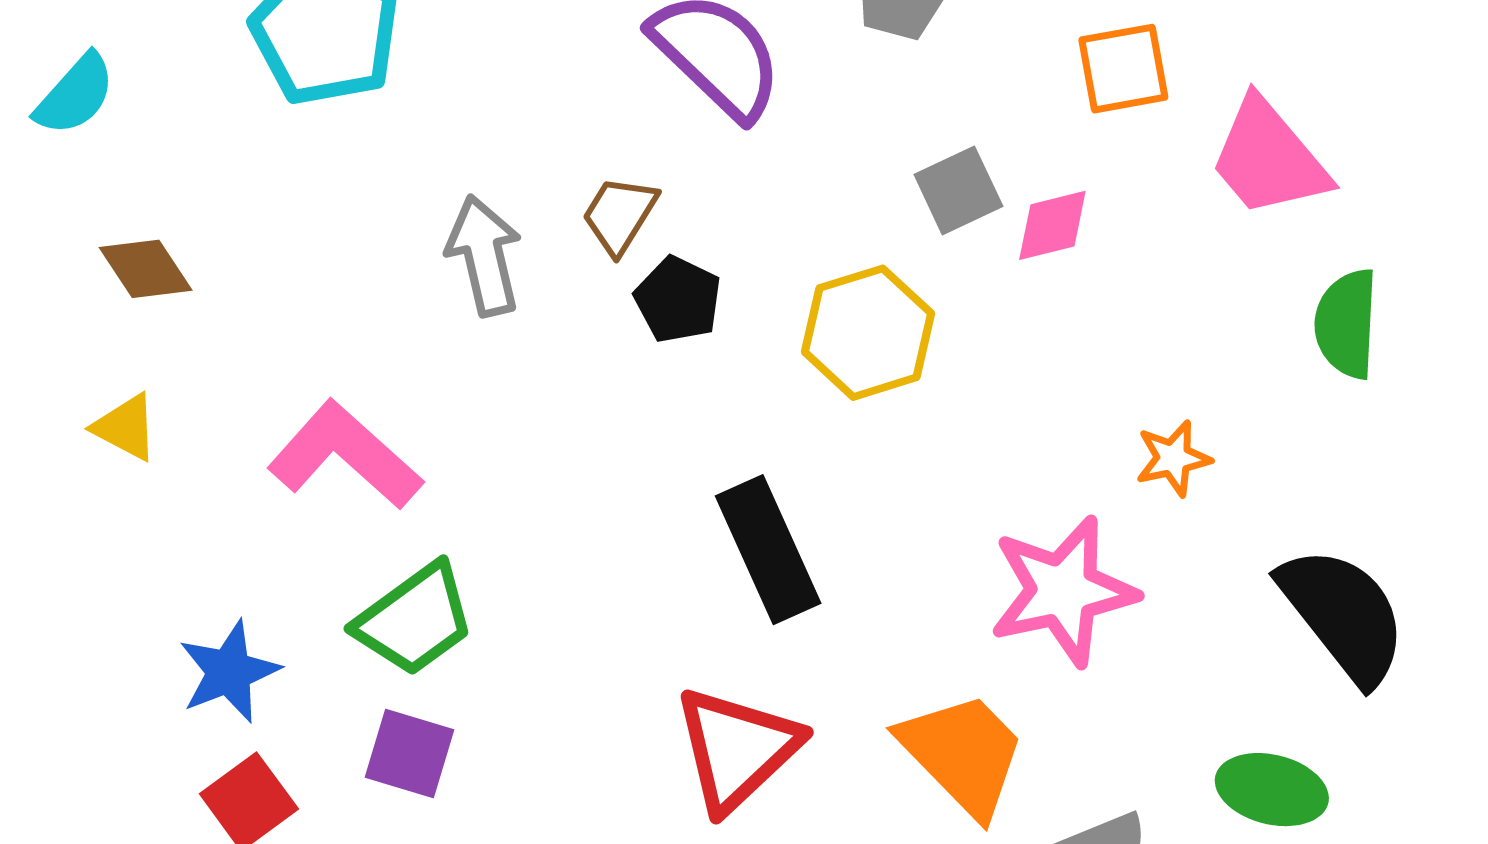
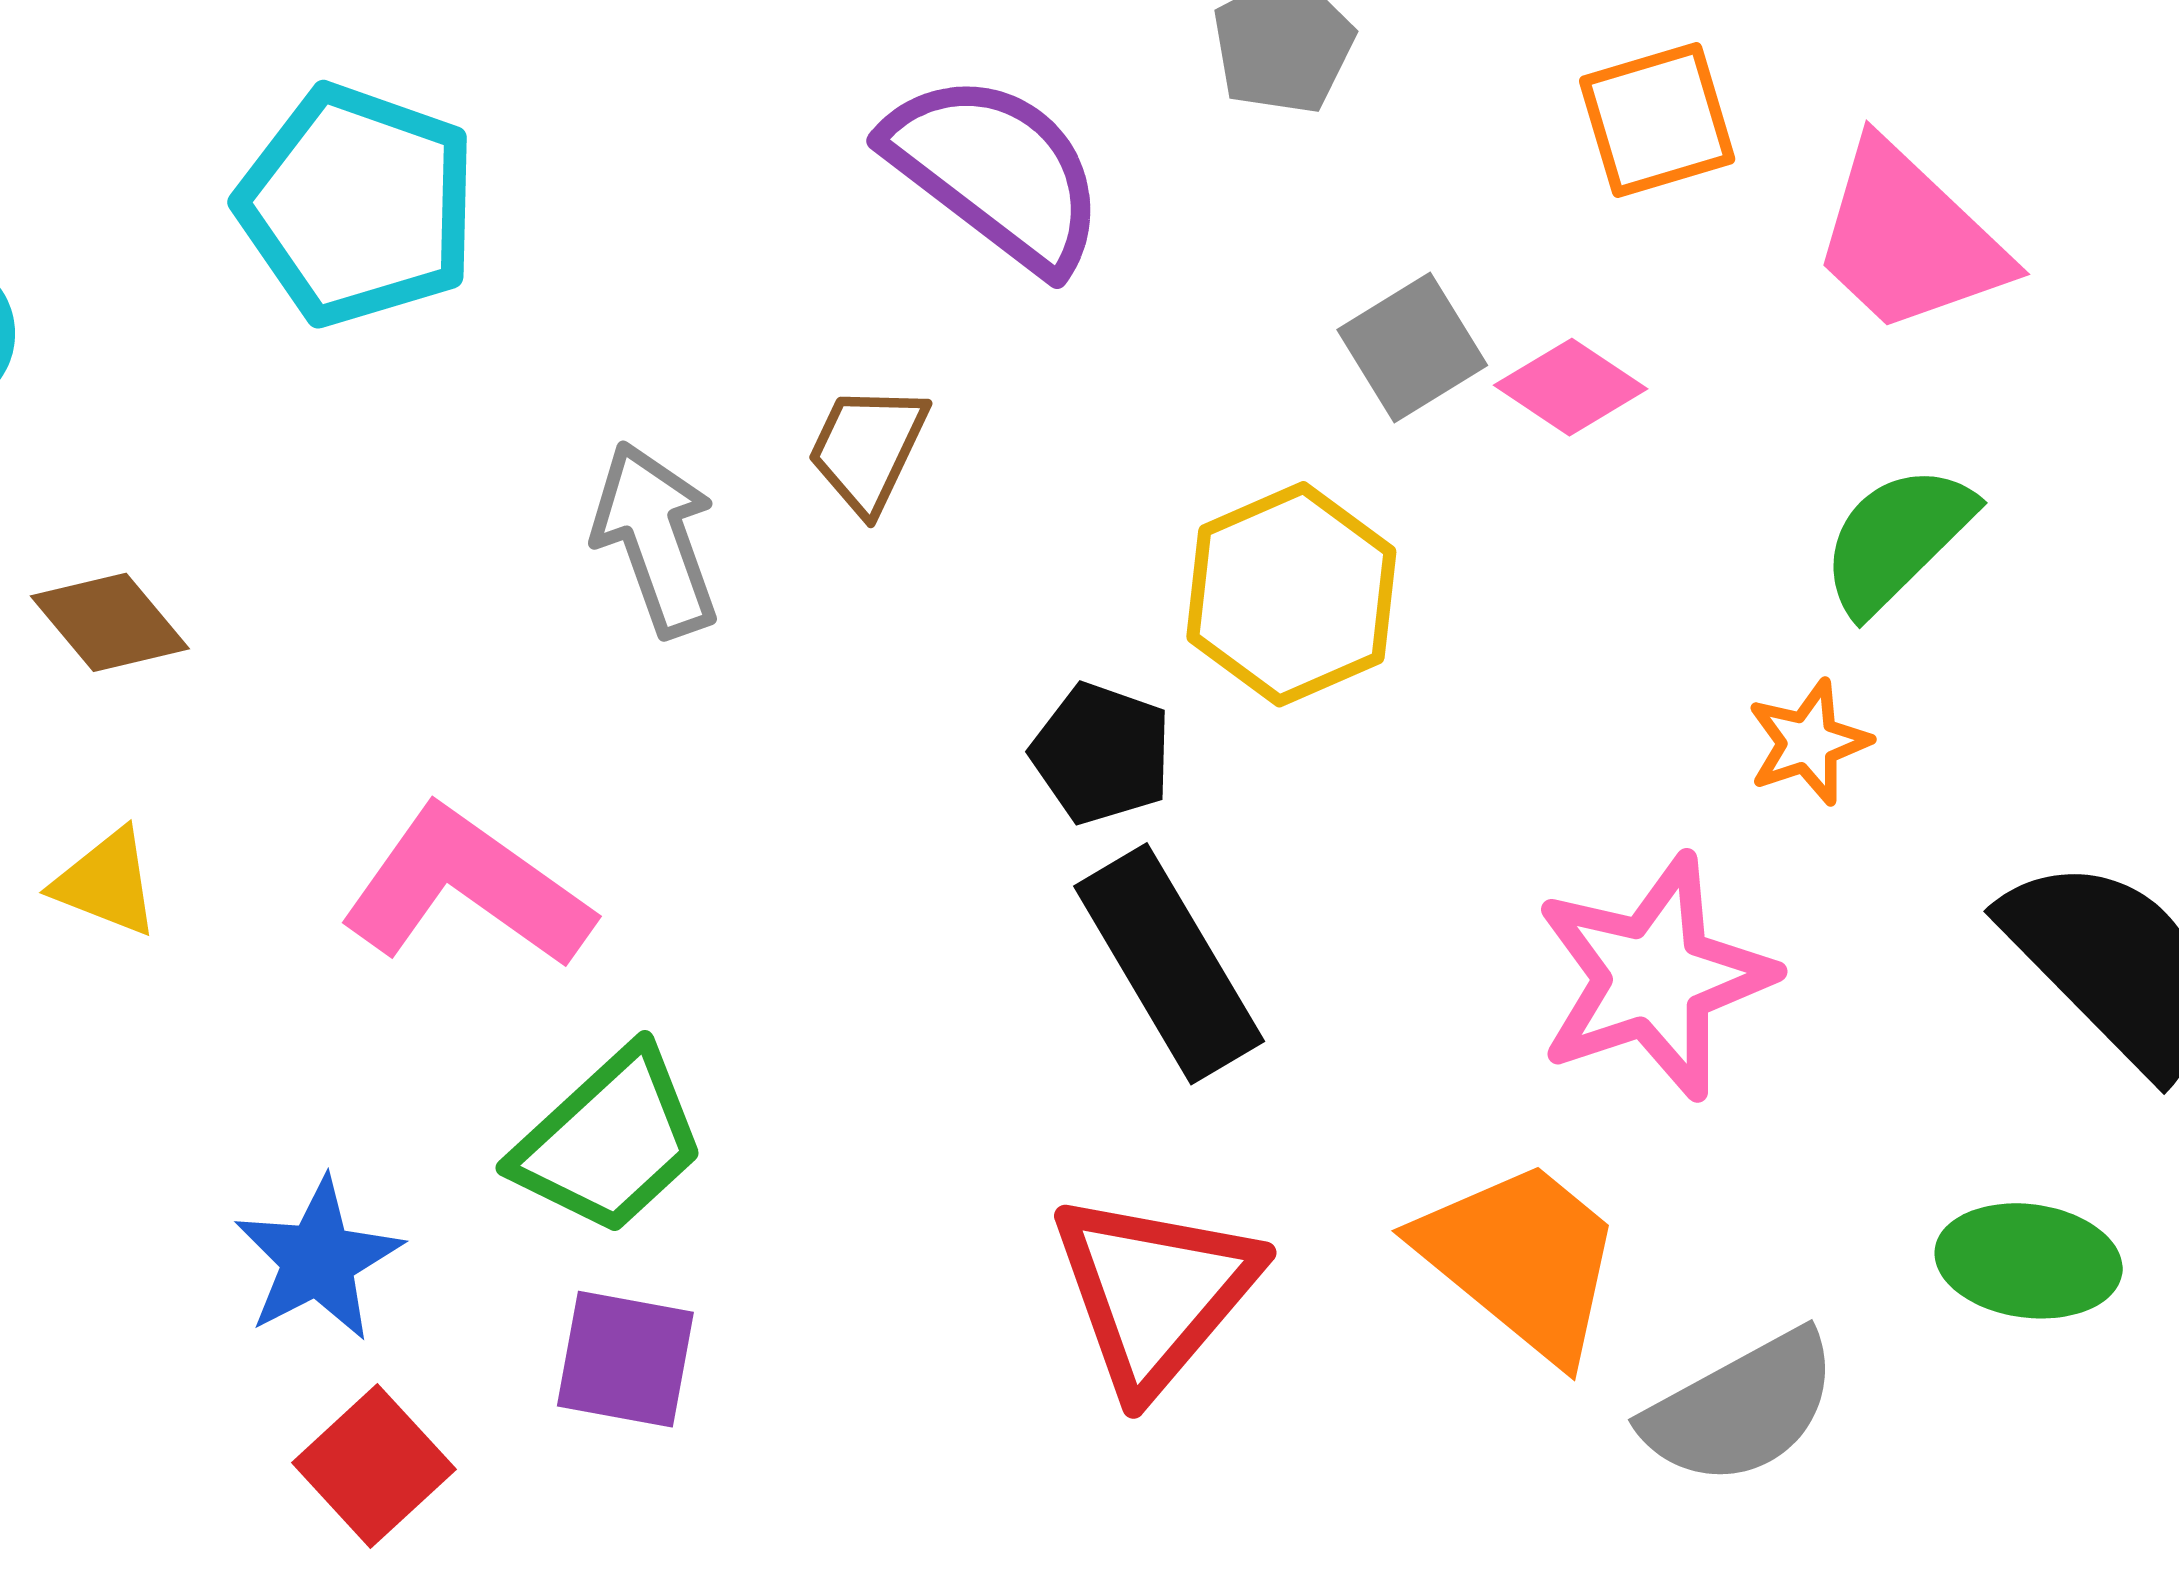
pink diamond: (1052, 225) -> (1571, 387), turned 54
black pentagon: (678, 300) -> (1101, 753), moved
green semicircle: (1346, 324) -> (1897, 539), moved, turned 49

